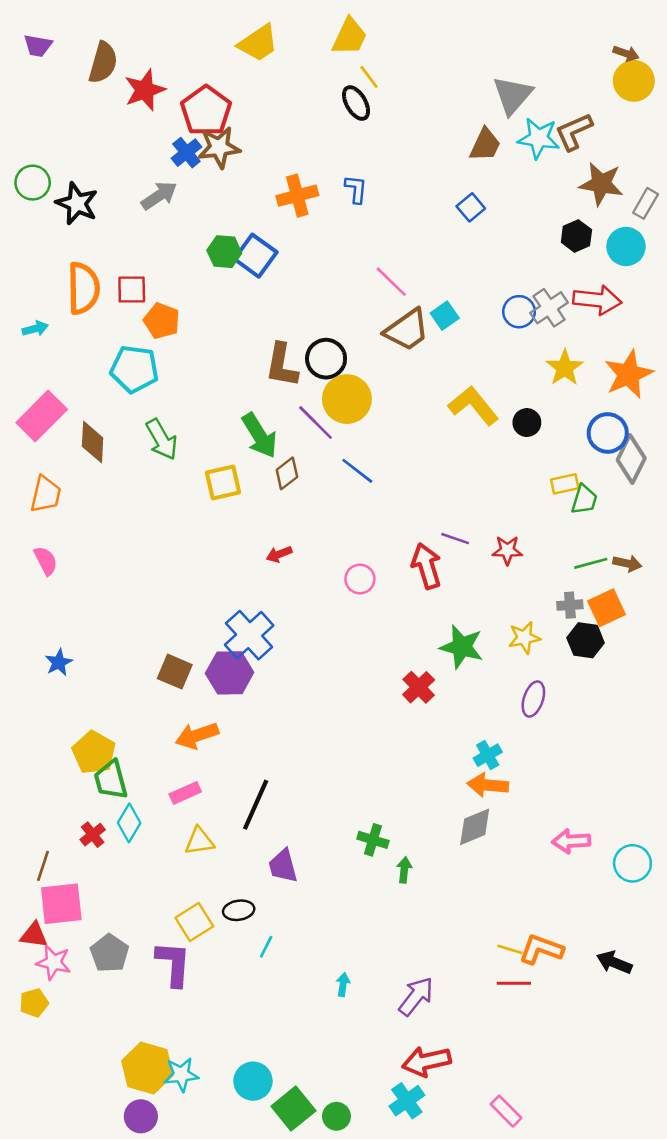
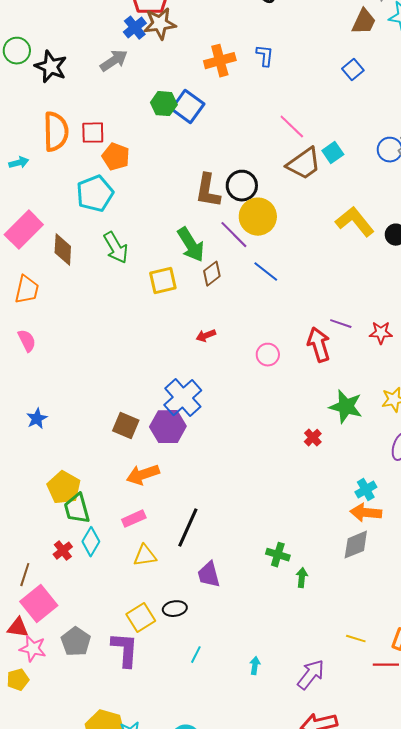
cyan pentagon: (134, 369) -> (95, 194), turned -30
red cross: (419, 687) -> (313, 438), size x0.7
pink square: (61, 904) -> (39, 604), turned -33
cyan line: (266, 947) -> (196, 655), moved
yellow line: (510, 949) -> (356, 639), moved

